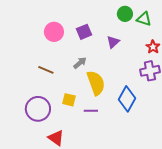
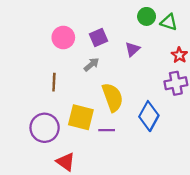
gray arrow: (80, 63) -> (91, 64), moved
brown line: (46, 70) -> (54, 82), turned 70
yellow square: (69, 100) -> (81, 117), size x1.6

